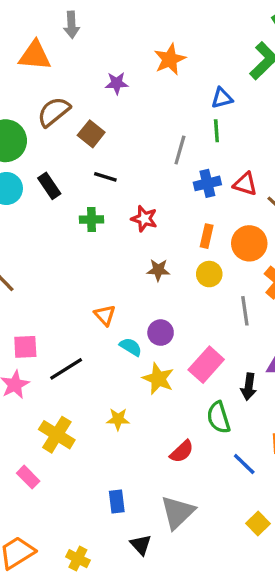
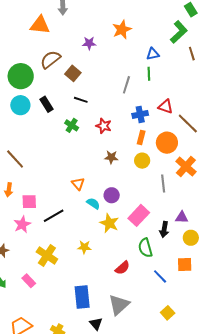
blue cross: (207, 183) -> (140, 114), moved
green cross: (92, 219) -> (72, 125), turned 32
blue rectangle: (117, 502) -> (82, 297), size x1.6

